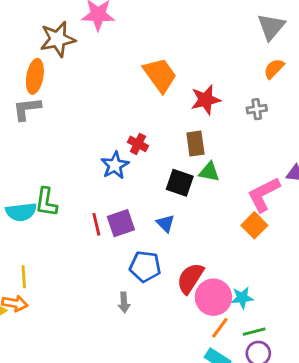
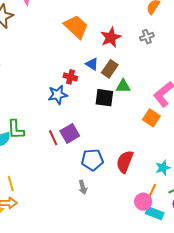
brown rectangle: (195, 144) -> (110, 69), turned 54
blue star: (115, 165) -> (58, 95), turned 30
blue triangle: (165, 223) -> (92, 64), moved
orange square: (254, 225) -> (151, 118), moved
pink circle: (213, 297) -> (143, 202), moved, size x0.7

